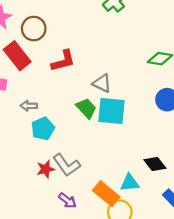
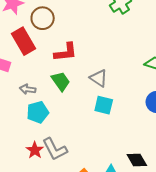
green trapezoid: (86, 108) -> (61, 81), moved
cyan square: (112, 111) -> (104, 105), size x0.7
red star: (46, 169) -> (35, 150), turned -30

